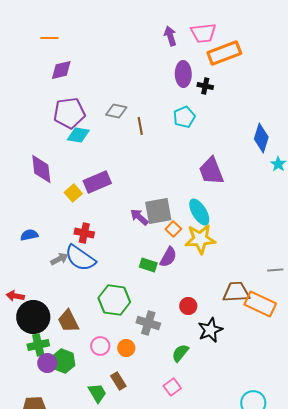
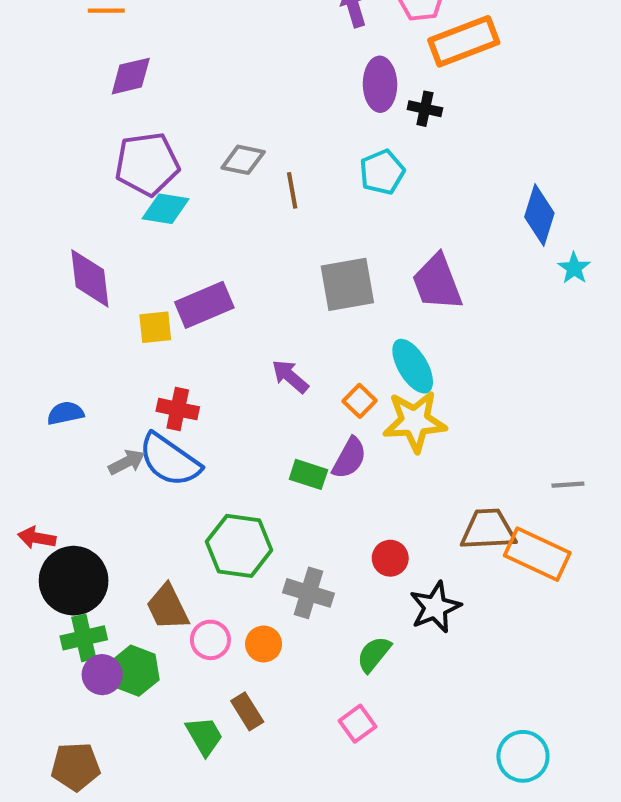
yellow square: (73, 193) -> (155, 327), turned 36
gray square: (158, 211) -> (347, 284), moved
brown trapezoid: (68, 321) -> (168, 607), moved

